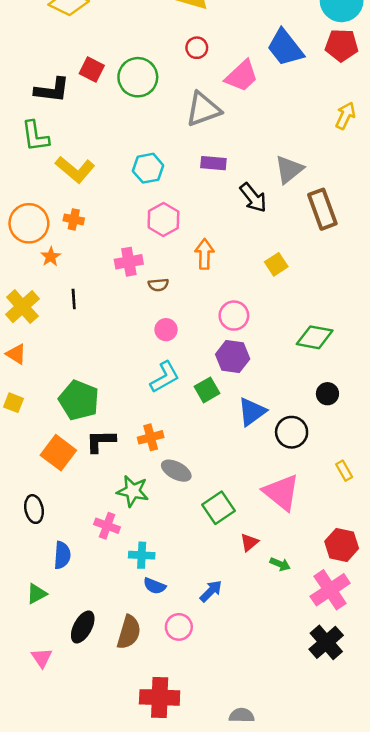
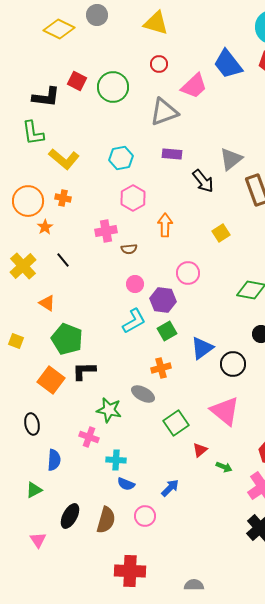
black line: (74, 299) -> (63, 260), turned -35
orange triangle: (16, 354) -> (47, 303), moved
purple hexagon: (233, 357) -> (163, 300), moved
orange cross: (151, 437) -> (161, 368), moved

